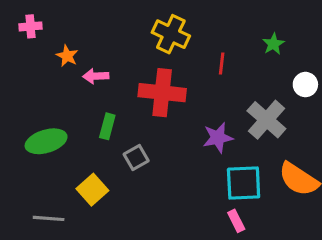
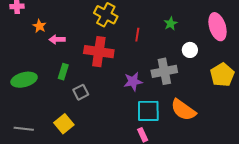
gray cross: (266, 120) -> (164, 71), turned 35
yellow square: (92, 190) -> (64, 124), moved

